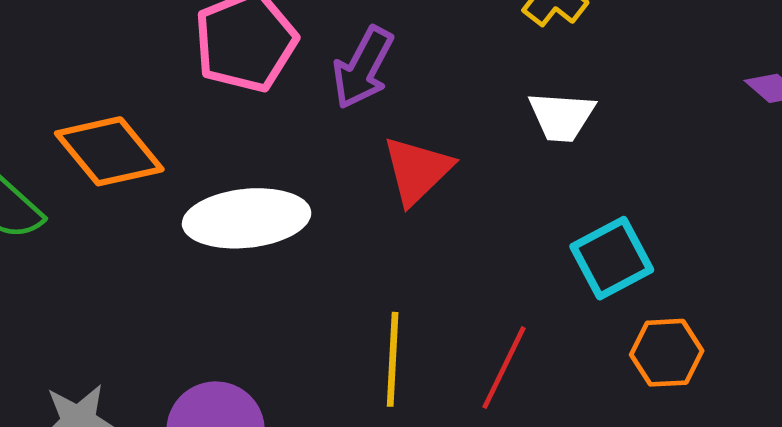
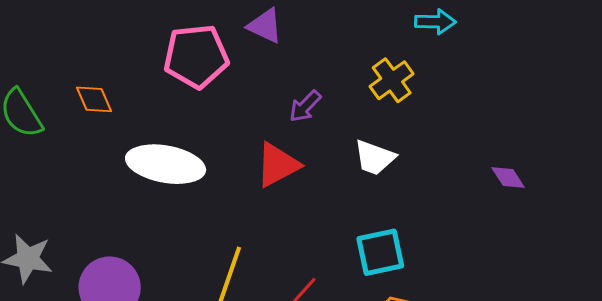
purple arrow: (363, 68) -> (305, 106), moved, size x0.7
orange diamond: (109, 151) -> (94, 99), size x0.6

